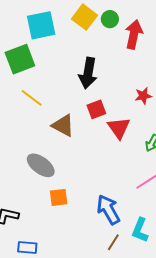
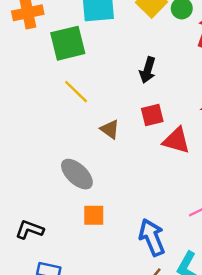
black arrow: (88, 73) -> (148, 70), size x0.7
brown triangle: (63, 125) -> (110, 129), size x0.7
red triangle: (119, 128) -> (176, 140), turned -45

